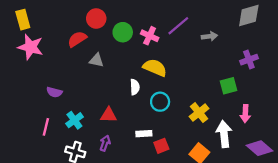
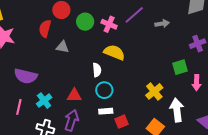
red semicircle: (77, 39) -> (45, 29), turned -42
purple semicircle: (54, 92) -> (26, 76), size x1.6
cyan circle: (160, 102) -> (104, 90), moved
pink arrow: (245, 114) -> (197, 83), moved
purple arrow: (105, 143) -> (72, 120), size x1.5

